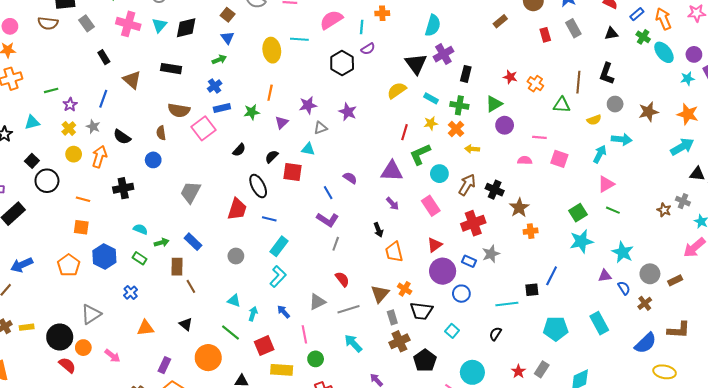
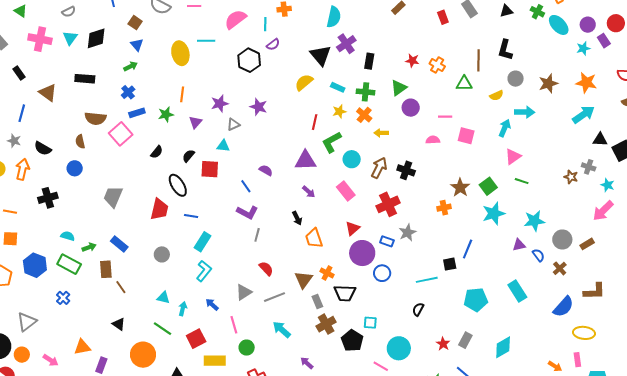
brown star: (519, 208) -> (460, 188), moved
cyan star: (623, 252) -> (534, 221), turned -30
green rectangle: (140, 258) -> (69, 264), size x1.6
orange triangle: (146, 328) -> (82, 347), moved
cyan square: (452, 331) -> (370, 323), moved, turned -32

